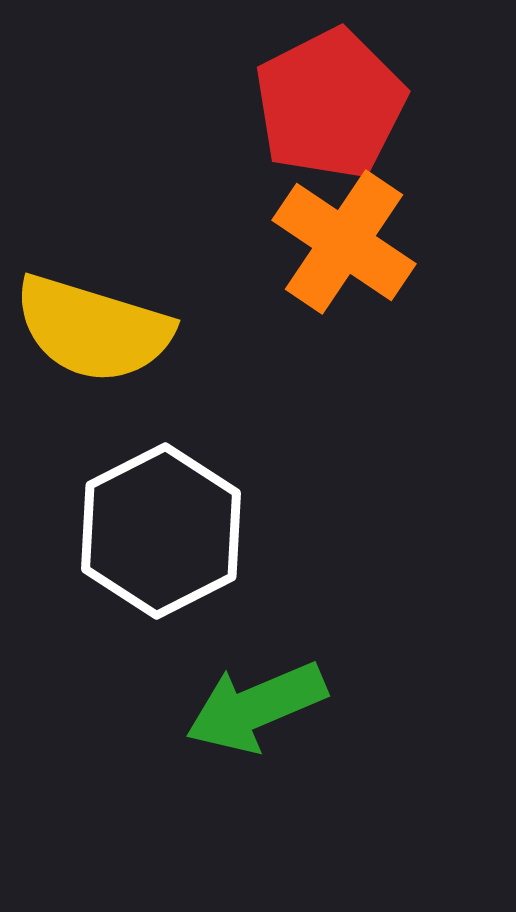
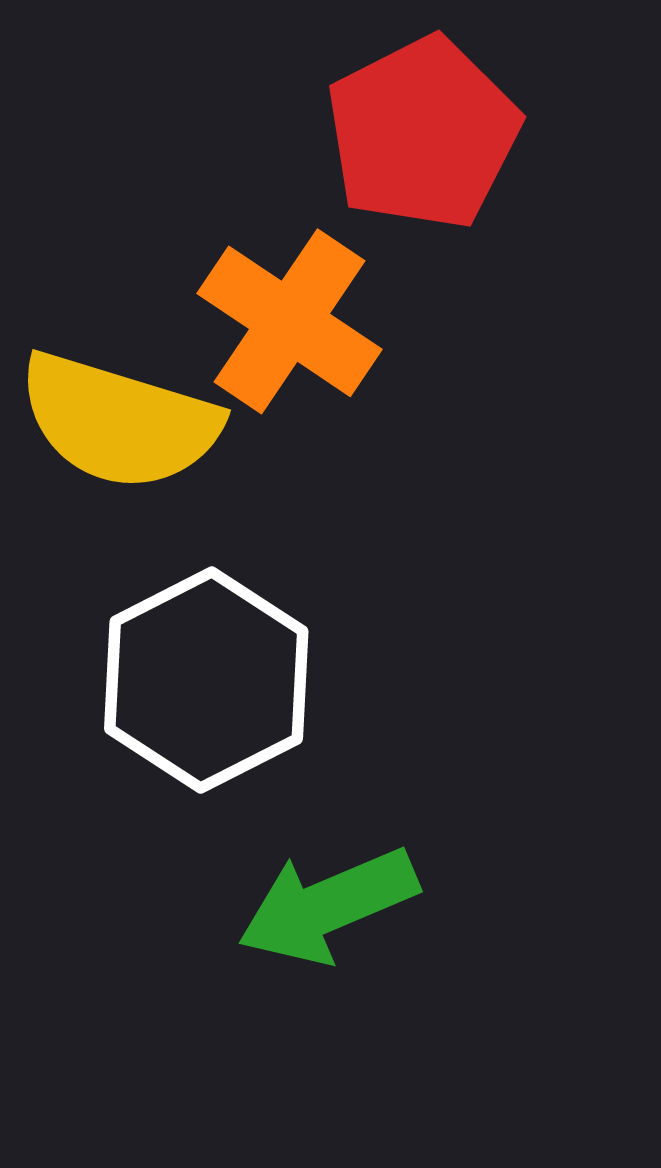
orange cross: (344, 242) -> (290, 321), moved

